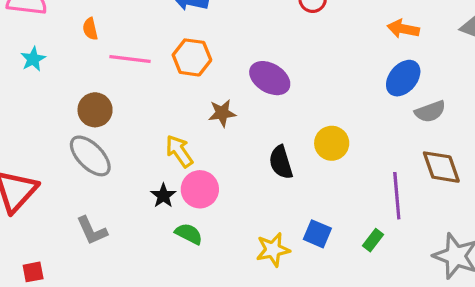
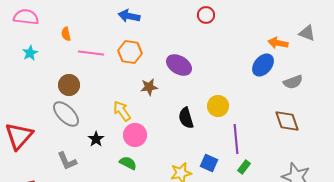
orange arrow: (403, 29) -> (278, 43), moved
gray semicircle: (430, 111) -> (293, 82), moved
black star: (163, 196) -> (96, 139), moved
purple line: (397, 196) -> (236, 139), moved

